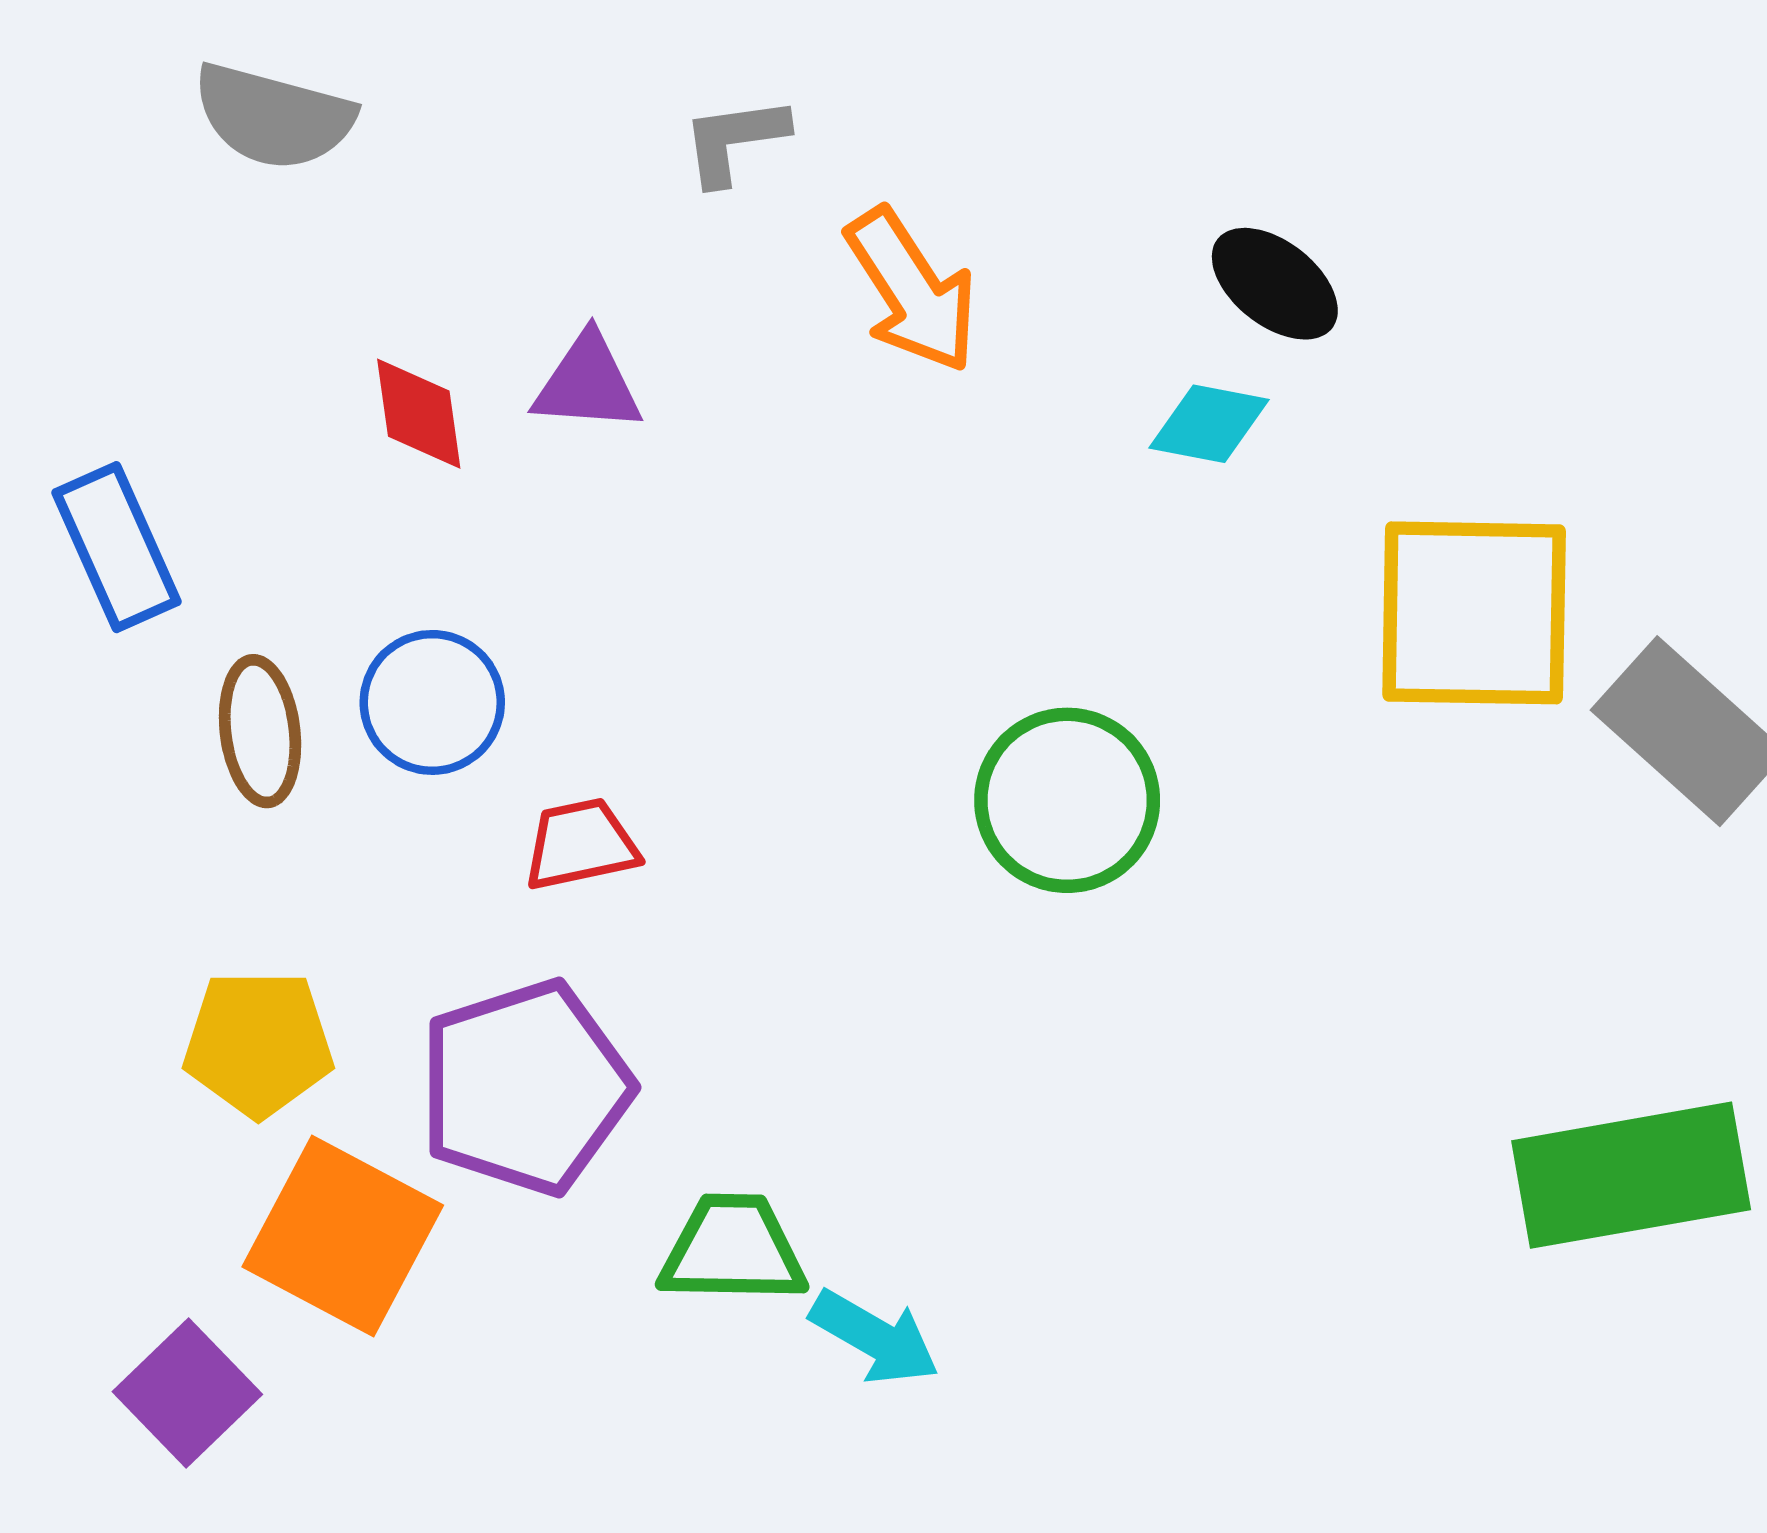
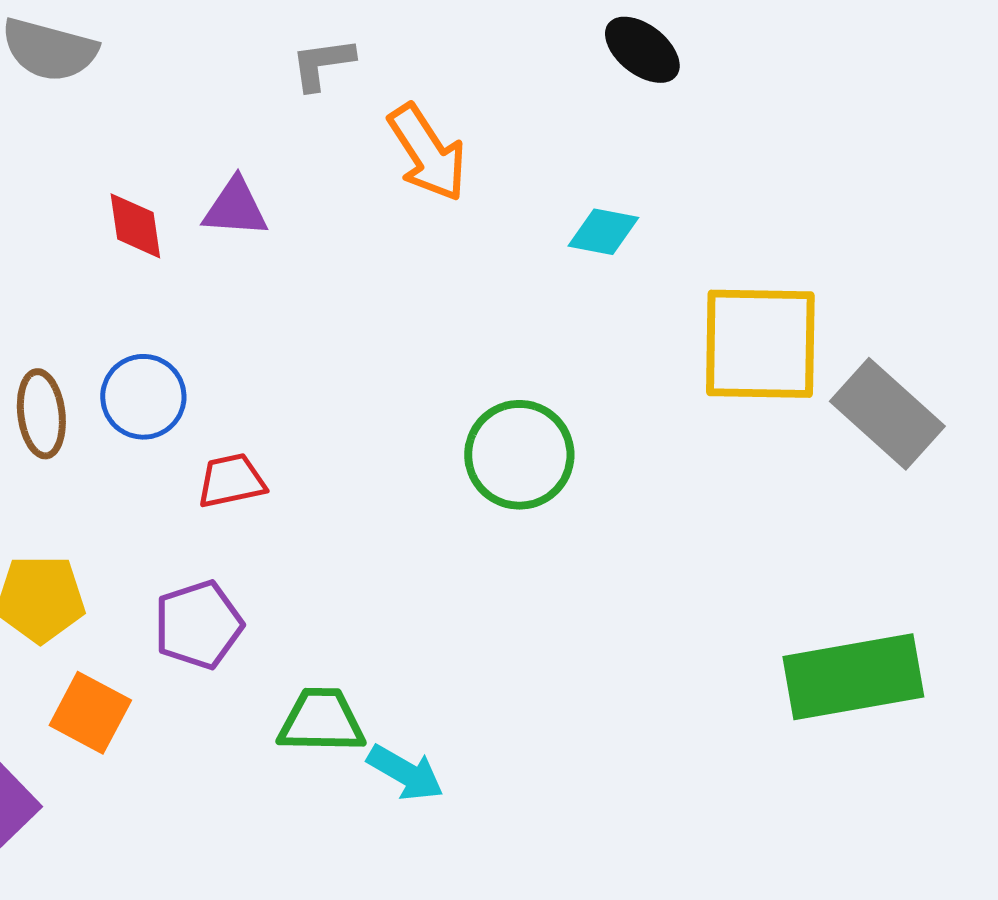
black ellipse: (1275, 284) -> (642, 50), moved
purple pentagon: (525, 1087) -> (198, 625), size x0.7
orange square: (343, 1236) -> (90, 713), size x0.7

